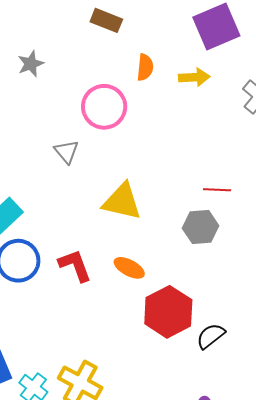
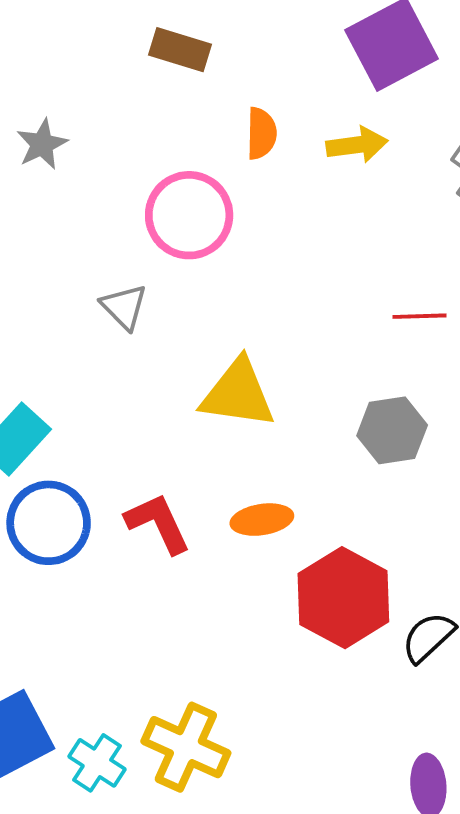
red line: (217, 190) -> (420, 316), moved
orange ellipse: (129, 268) -> (262, 520), turned -32

